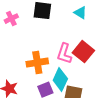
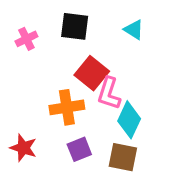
red square: (83, 52) -> (92, 73), moved
cyan diamond: (60, 80) -> (129, 120), moved

